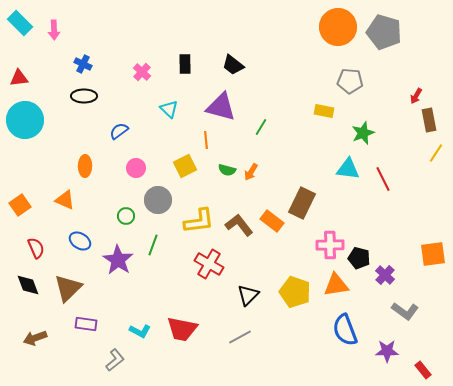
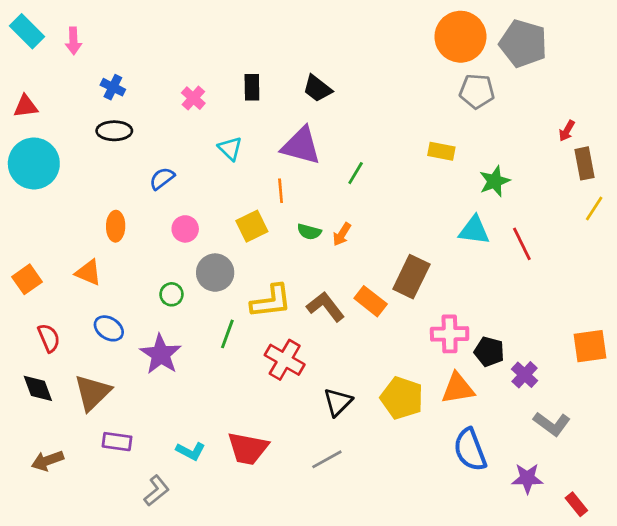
gray pentagon: (350, 81) -> (477, 91), moved
green line: (153, 245) -> (227, 334), moved

